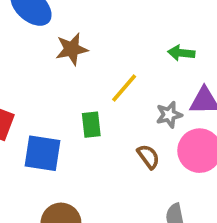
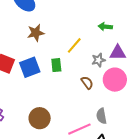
brown star: (72, 49) -> (36, 33), moved
blue square: (43, 153) -> (30, 67), moved, turned -30

